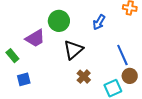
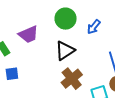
green circle: (59, 21) -> (66, 19), moved
brown cross: (84, 77) -> (72, 79), size x1.5

